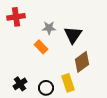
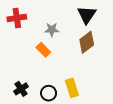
black triangle: (73, 35) -> (87, 15), moved
brown diamond: (82, 62) -> (87, 42), moved

